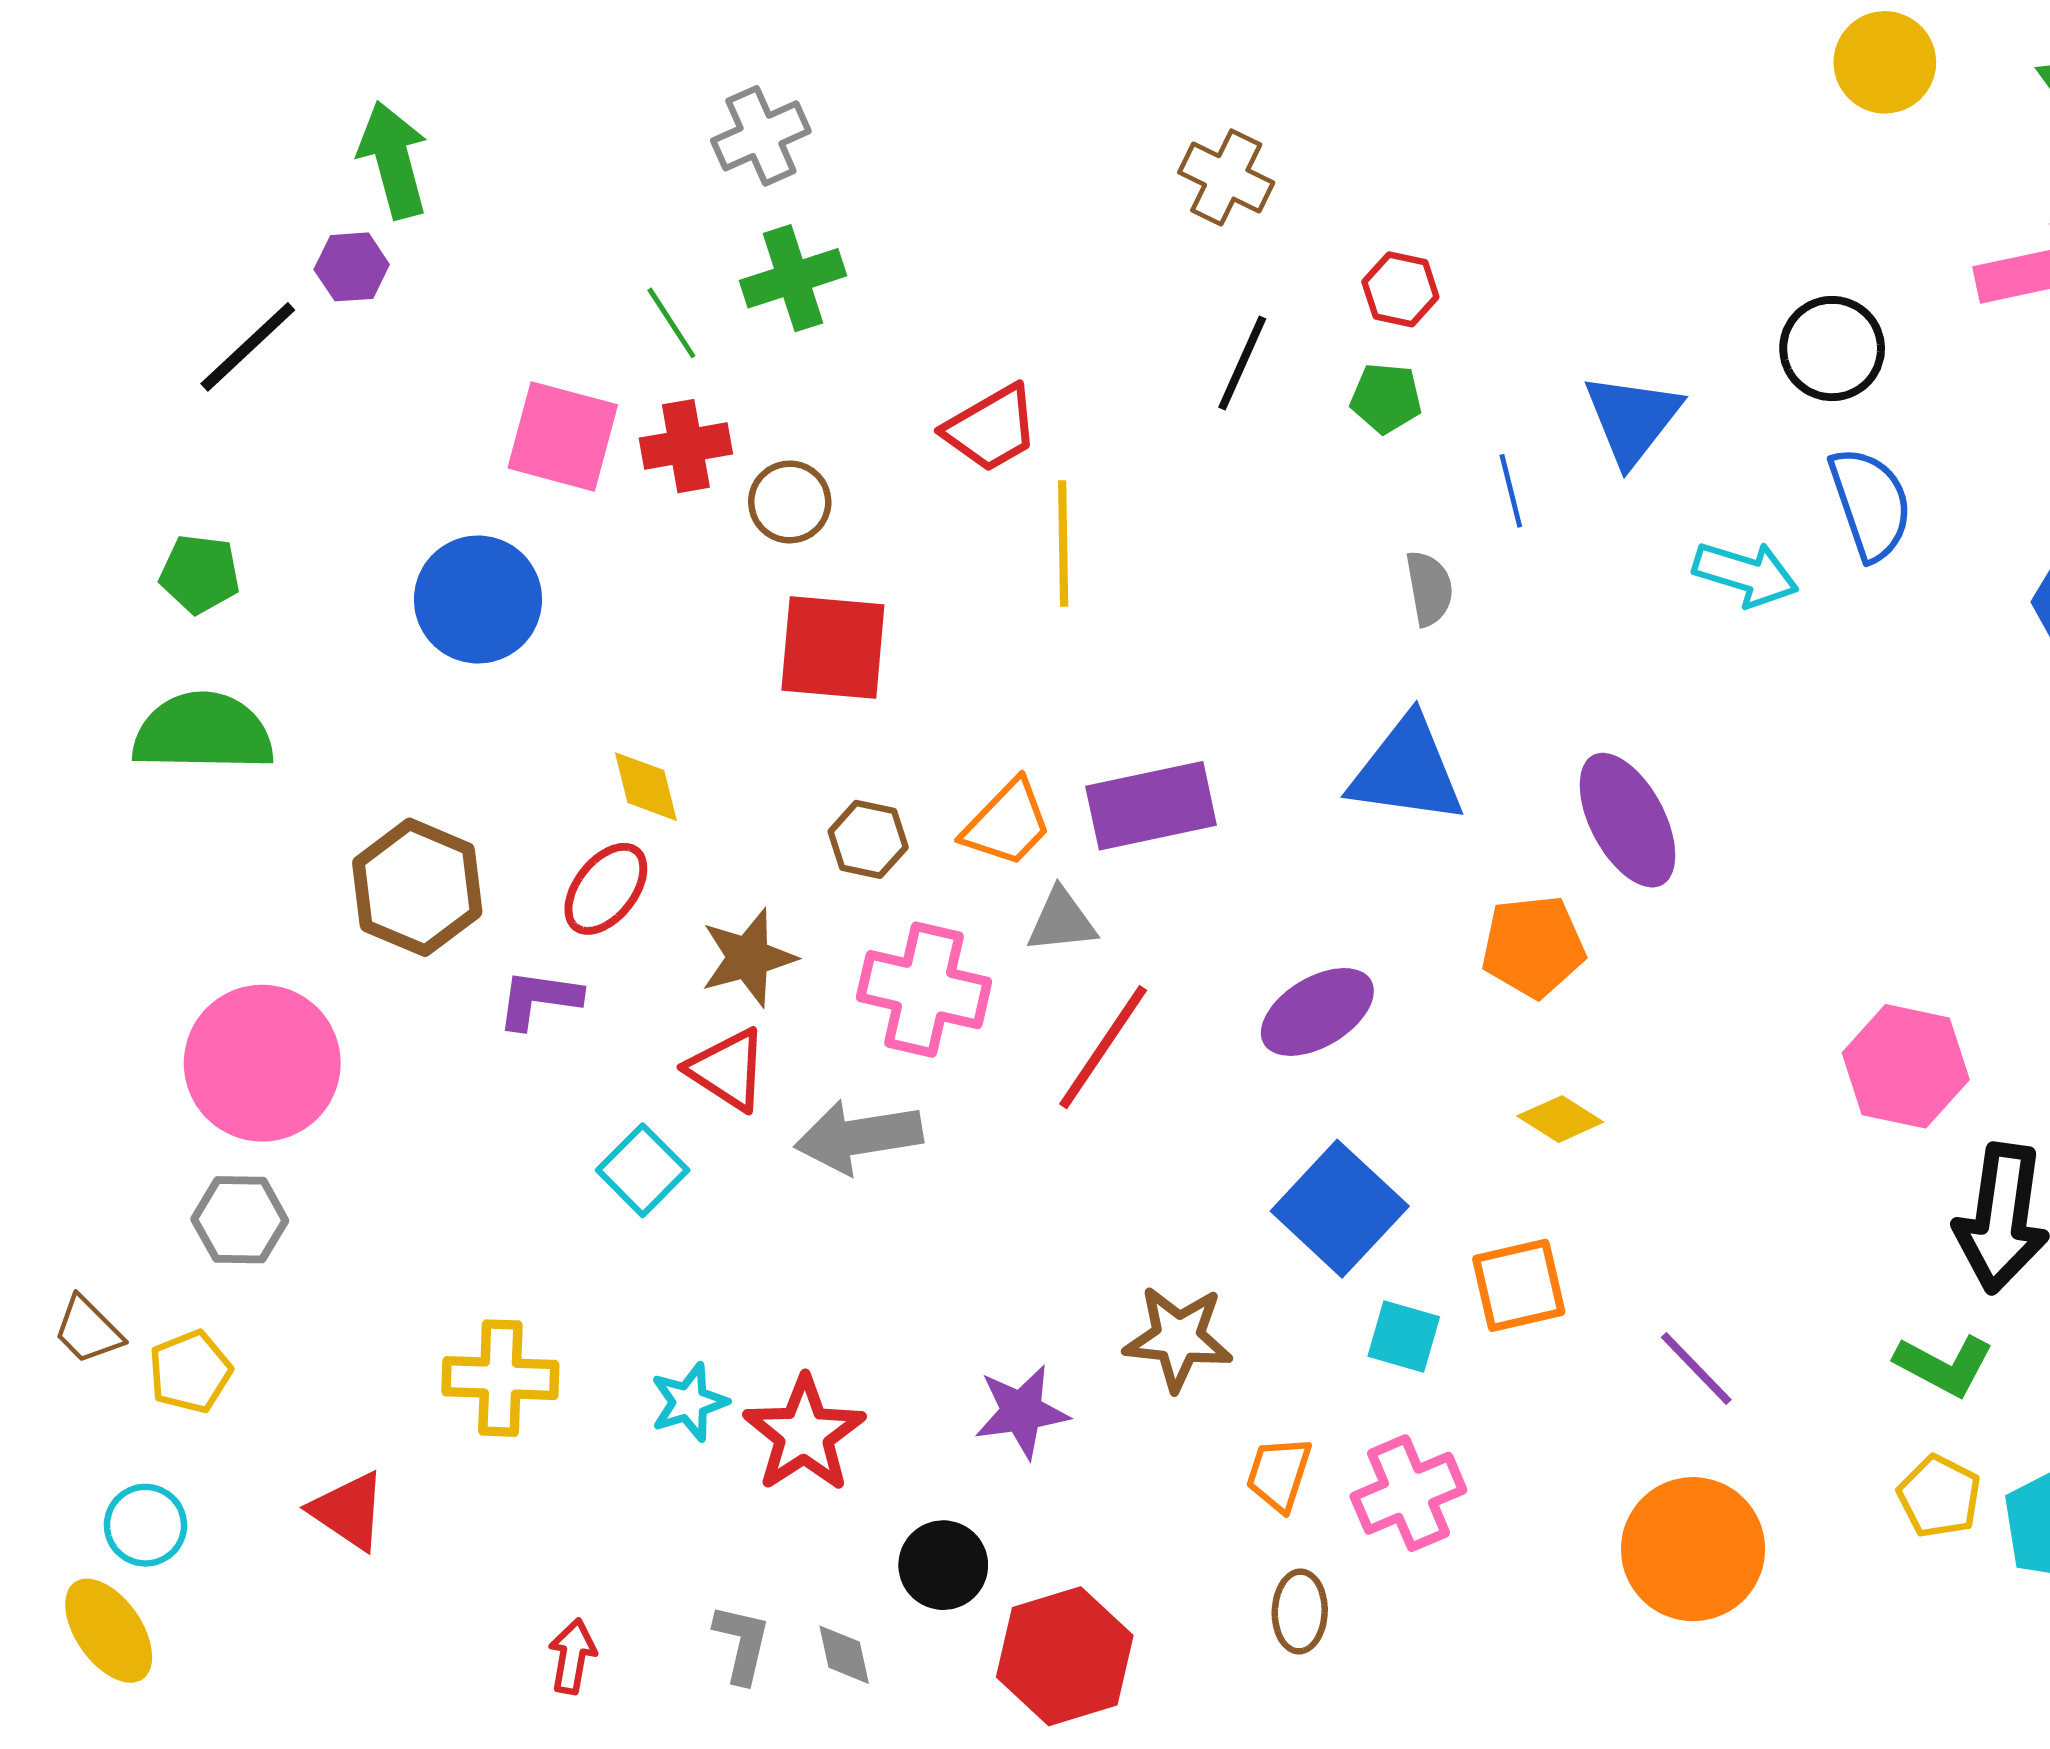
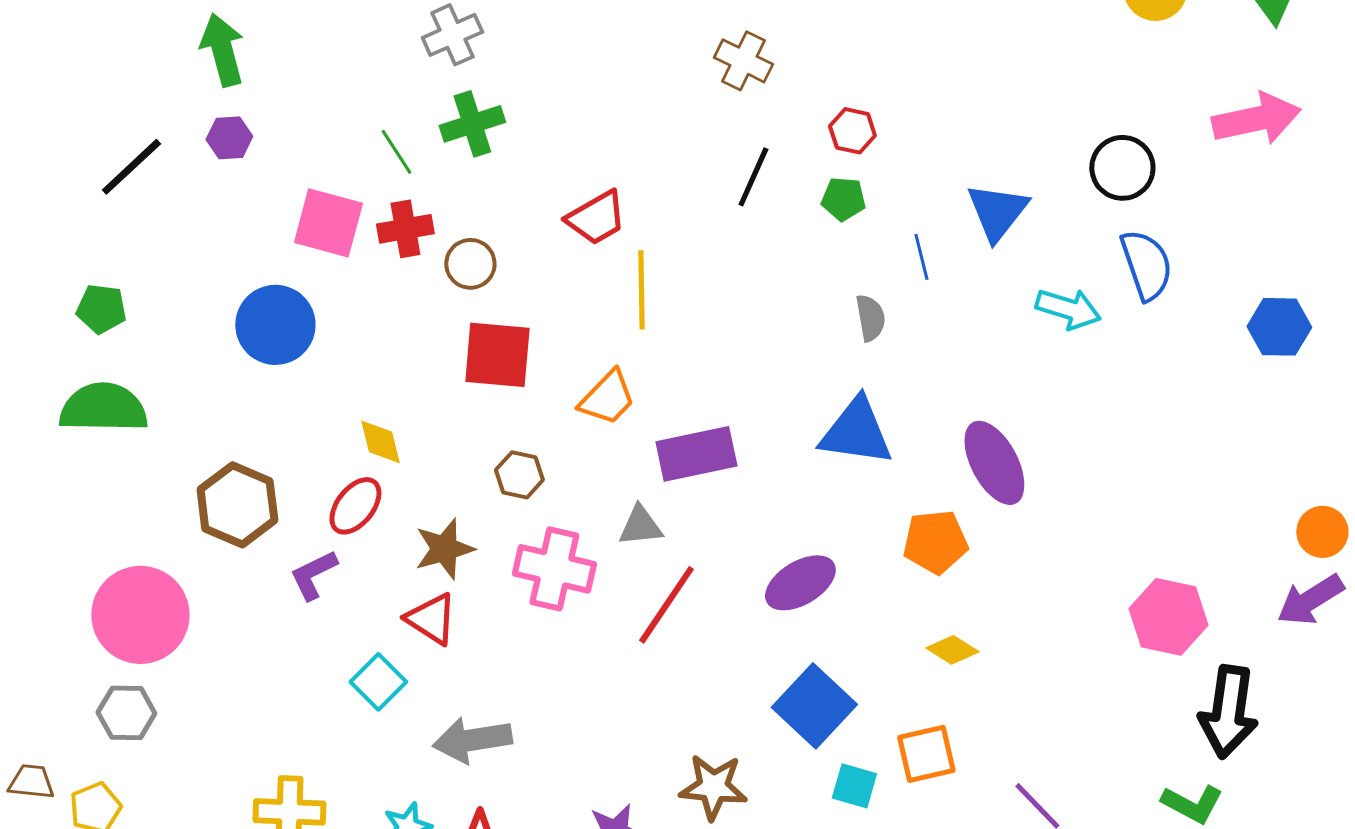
purple hexagon: (352, 267) -> (229, 138), moved
orange trapezoid: (1007, 823) -> (607, 398), moved
purple L-shape: (539, 999) -> (313, 575), turned -34
gray arrow: (858, 1137) -> (472, 740), moved
brown trapezoid: (88, 1330) -> (31, 782), turned 141

